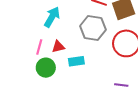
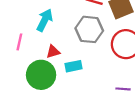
pink line: (39, 47) -> (19, 42), moved
green circle: (46, 68) -> (41, 75), size x1.4

